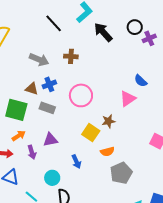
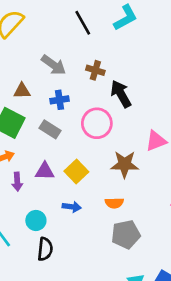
black arrow: (103, 32) -> (121, 94), moved
brown triangle: (32, 89) -> (22, 91), moved, turned -32
brown star: (108, 121) -> (125, 164), size x1.5
yellow square: (91, 133) -> (76, 172), moved
blue arrow: (76, 162) -> (72, 207), turned -72

